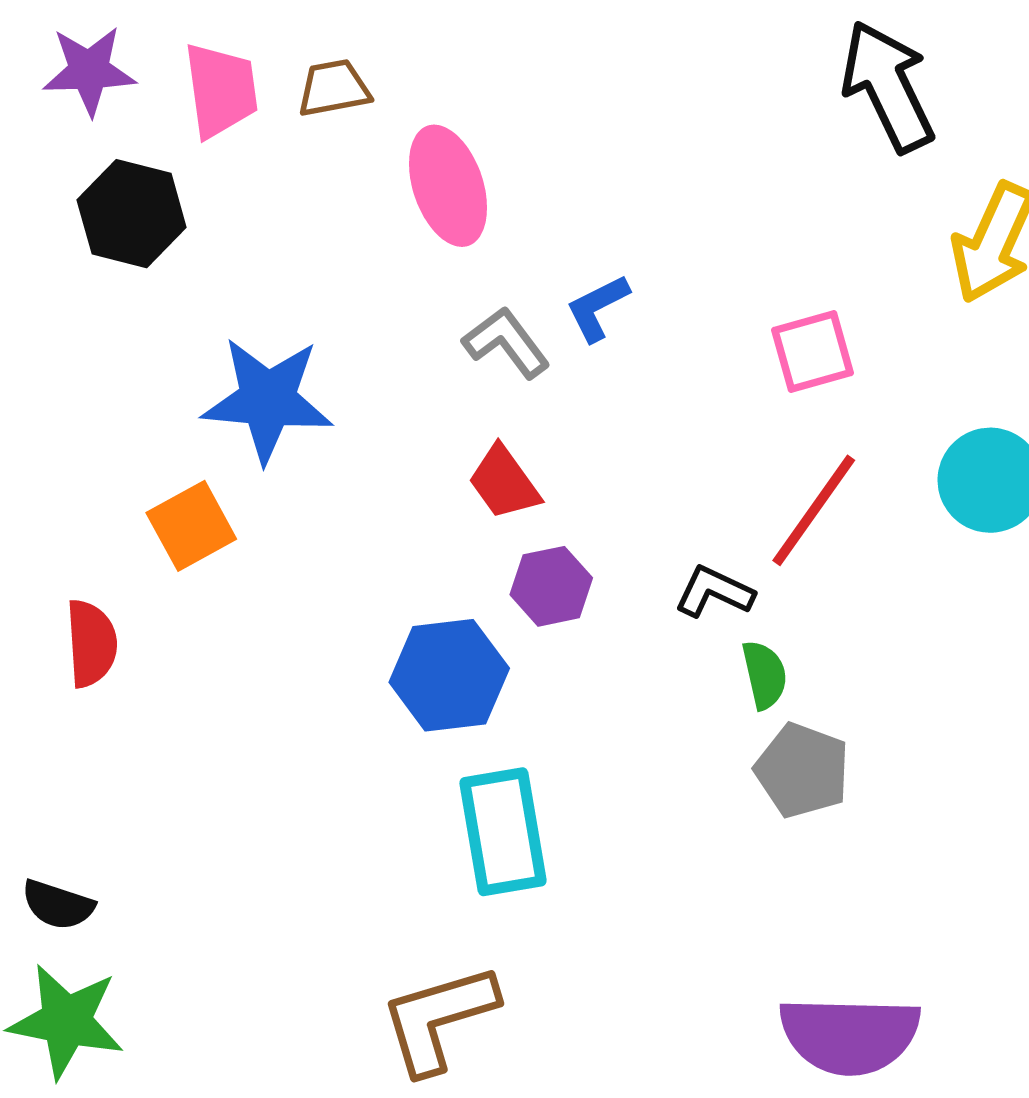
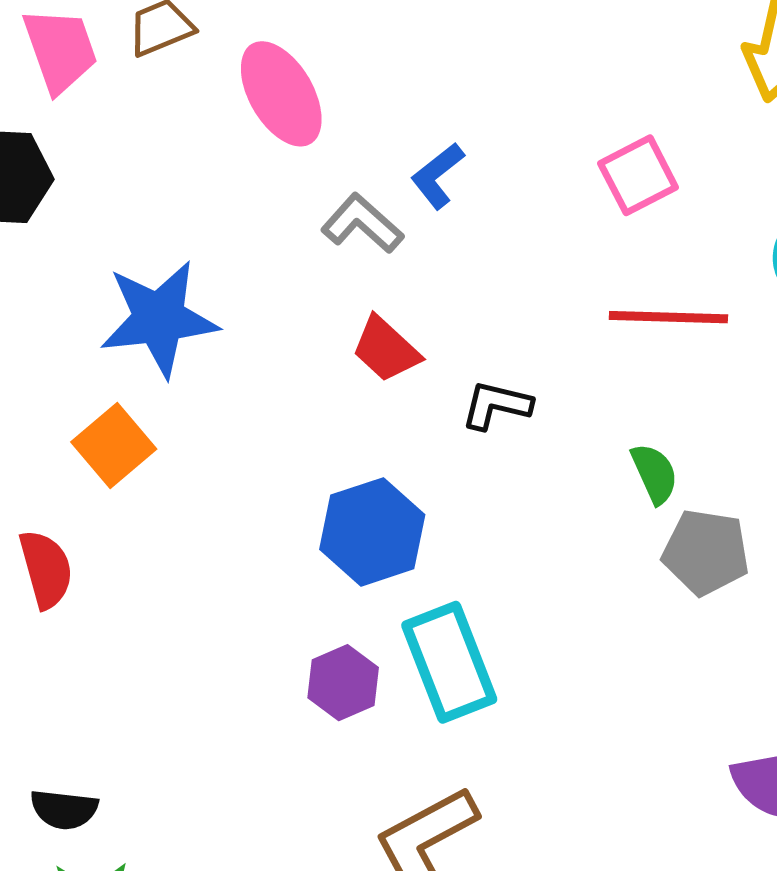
red line: (814, 510) -> (668, 317), turned 68
purple hexagon: (551, 586) -> (343, 683), moved
black L-shape: (714, 592) -> (496, 405), moved

